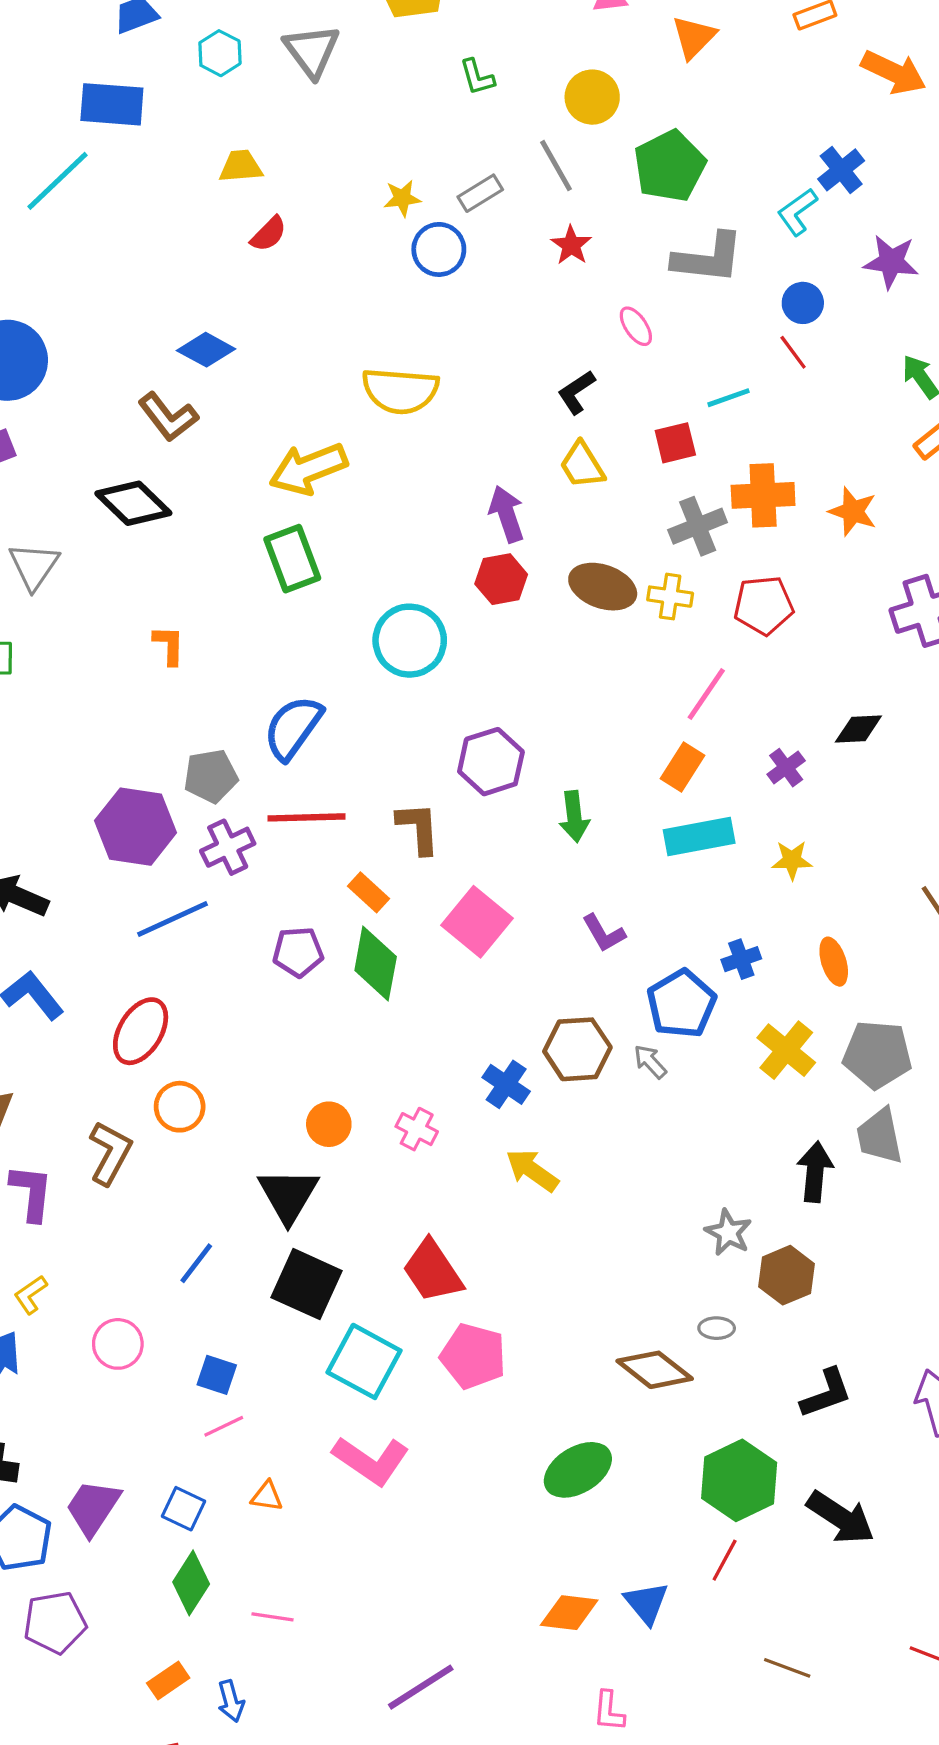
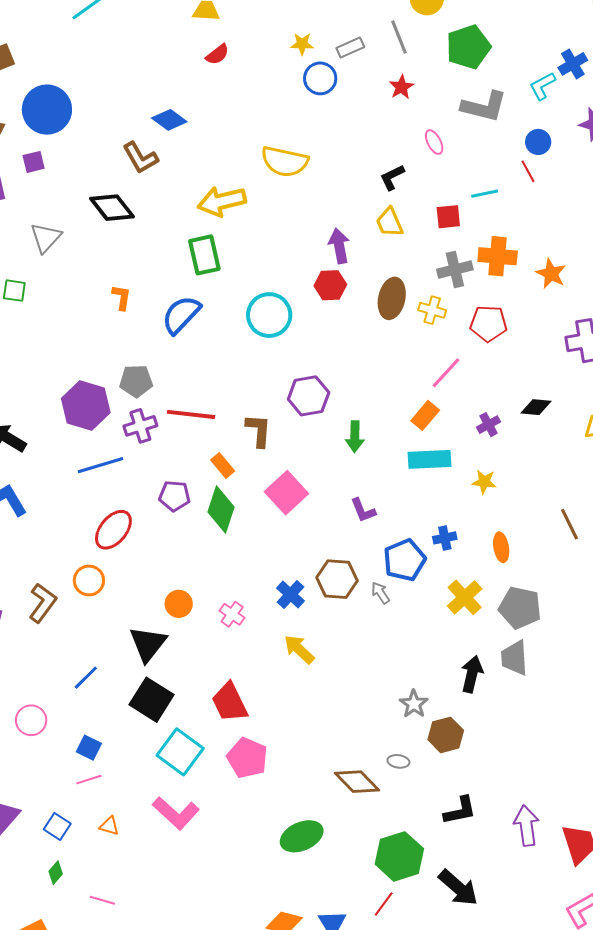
brown ellipse: (603, 587) -> (392, 298), turned 75
blue semicircle: (293, 728) -> (181, 315), moved
red ellipse: (141, 1031) -> (113, 530), moved
green diamond: (191, 1583) -> (56, 873), size x0.6

